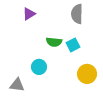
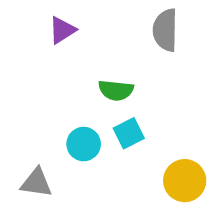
cyan square: (73, 45) -> (129, 133), moved
yellow circle: (87, 74) -> (185, 181), moved

